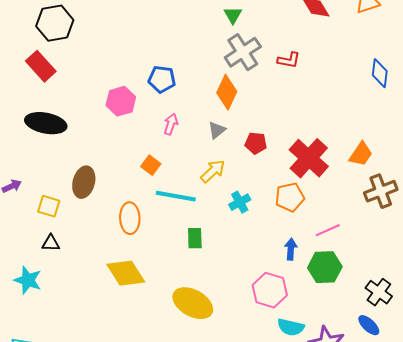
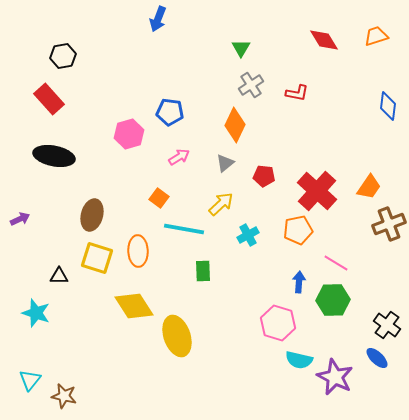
black hexagon: (55, 23) -> (63, 56), size x0.7
gray cross: (243, 52) -> (251, 85), size x0.7
pink arrow: (171, 124) -> (179, 157), turned 40
yellow square: (49, 206) -> (97, 258), moved, size x1.4
pink line: (328, 230) -> (336, 263), turned 55
yellow ellipse: (193, 303) -> (177, 336), moved, turned 42

